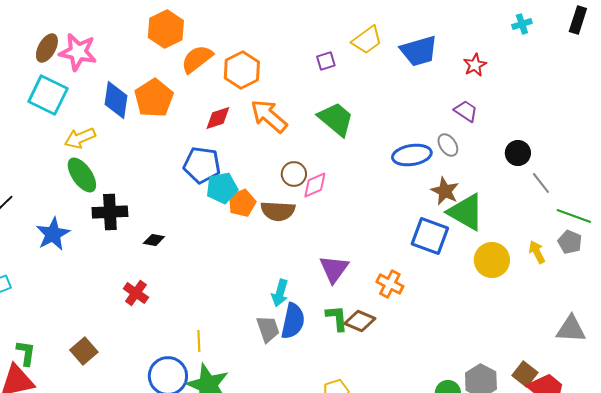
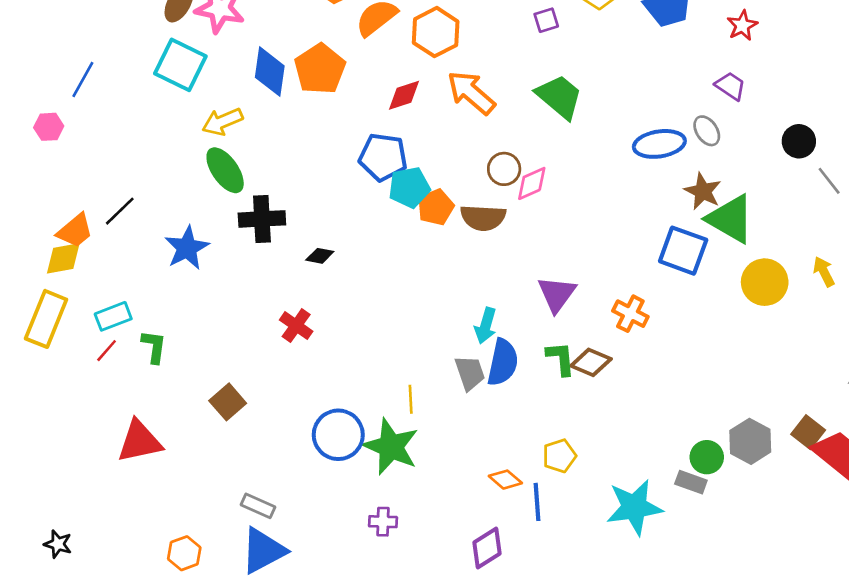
yellow line: (199, 341) -> (411, 399), moved
green L-shape: (26, 353) -> (154, 347), moved

